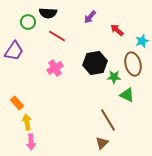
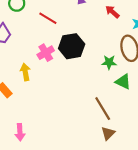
black hexagon: (95, 63) -> (72, 46), moved
yellow arrow: (27, 122) -> (25, 72), moved
brown triangle: (102, 143) -> (108, 133), moved

